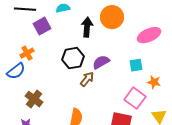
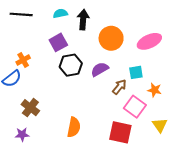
orange circle: (112, 17) -> (111, 38), moved
purple square: (42, 26) -> (58, 42), moved
black arrow: (87, 27) -> (83, 20), moved
brown arrow: (87, 79) -> (119, 87), moved

